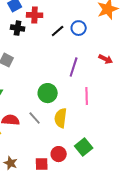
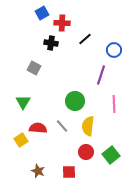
black cross: (18, 28) -> (51, 43), moved
blue circle: (79, 28) -> (114, 50), moved
red circle: (59, 154) -> (86, 152), moved

